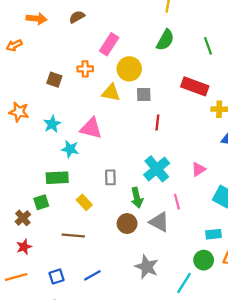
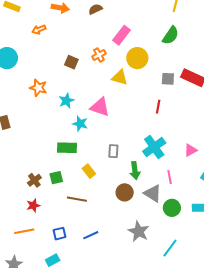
orange cross: (85, 69) -> (99, 55), turned -32
gray square: (144, 94) -> (168, 79), moved
green square: (41, 202) -> (56, 178), moved
green circle: (204, 260) -> (172, 208), moved

